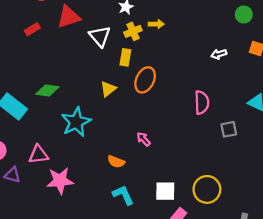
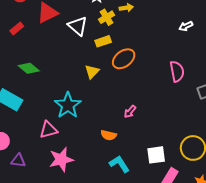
yellow rectangle: (125, 57) -> (103, 41), turned 70
orange ellipse: (145, 80) -> (124, 59), turned 35
green diamond: (47, 91) -> (29, 68), moved, turned 40
pink arrow: (143, 139) -> (130, 112), turned -88
pink triangle: (38, 154) -> (48, 130), moved

